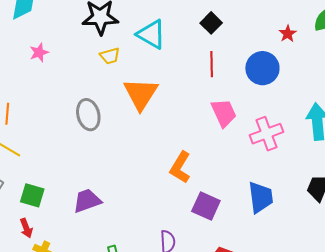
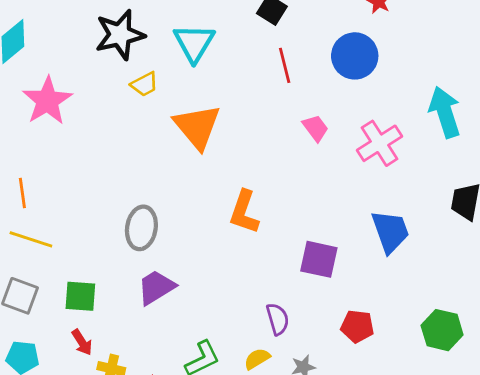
cyan triangle: (151, 34) -> (194, 43), turned 44
pink star: (39, 53) -> (47, 101), size x1.8
pink trapezoid: (224, 113) -> (315, 128), size x0.7
gray ellipse: (88, 115) -> (141, 228), moved, turned 36
orange L-shape: (180, 167) -> (244, 212), moved

